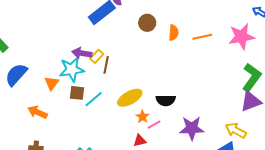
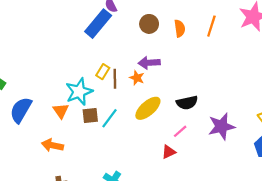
orange line: (202, 37) -> (211, 26), turned -48
purple arrow: (82, 53) -> (149, 63), moved
orange star: (142, 117) -> (137, 78), moved

